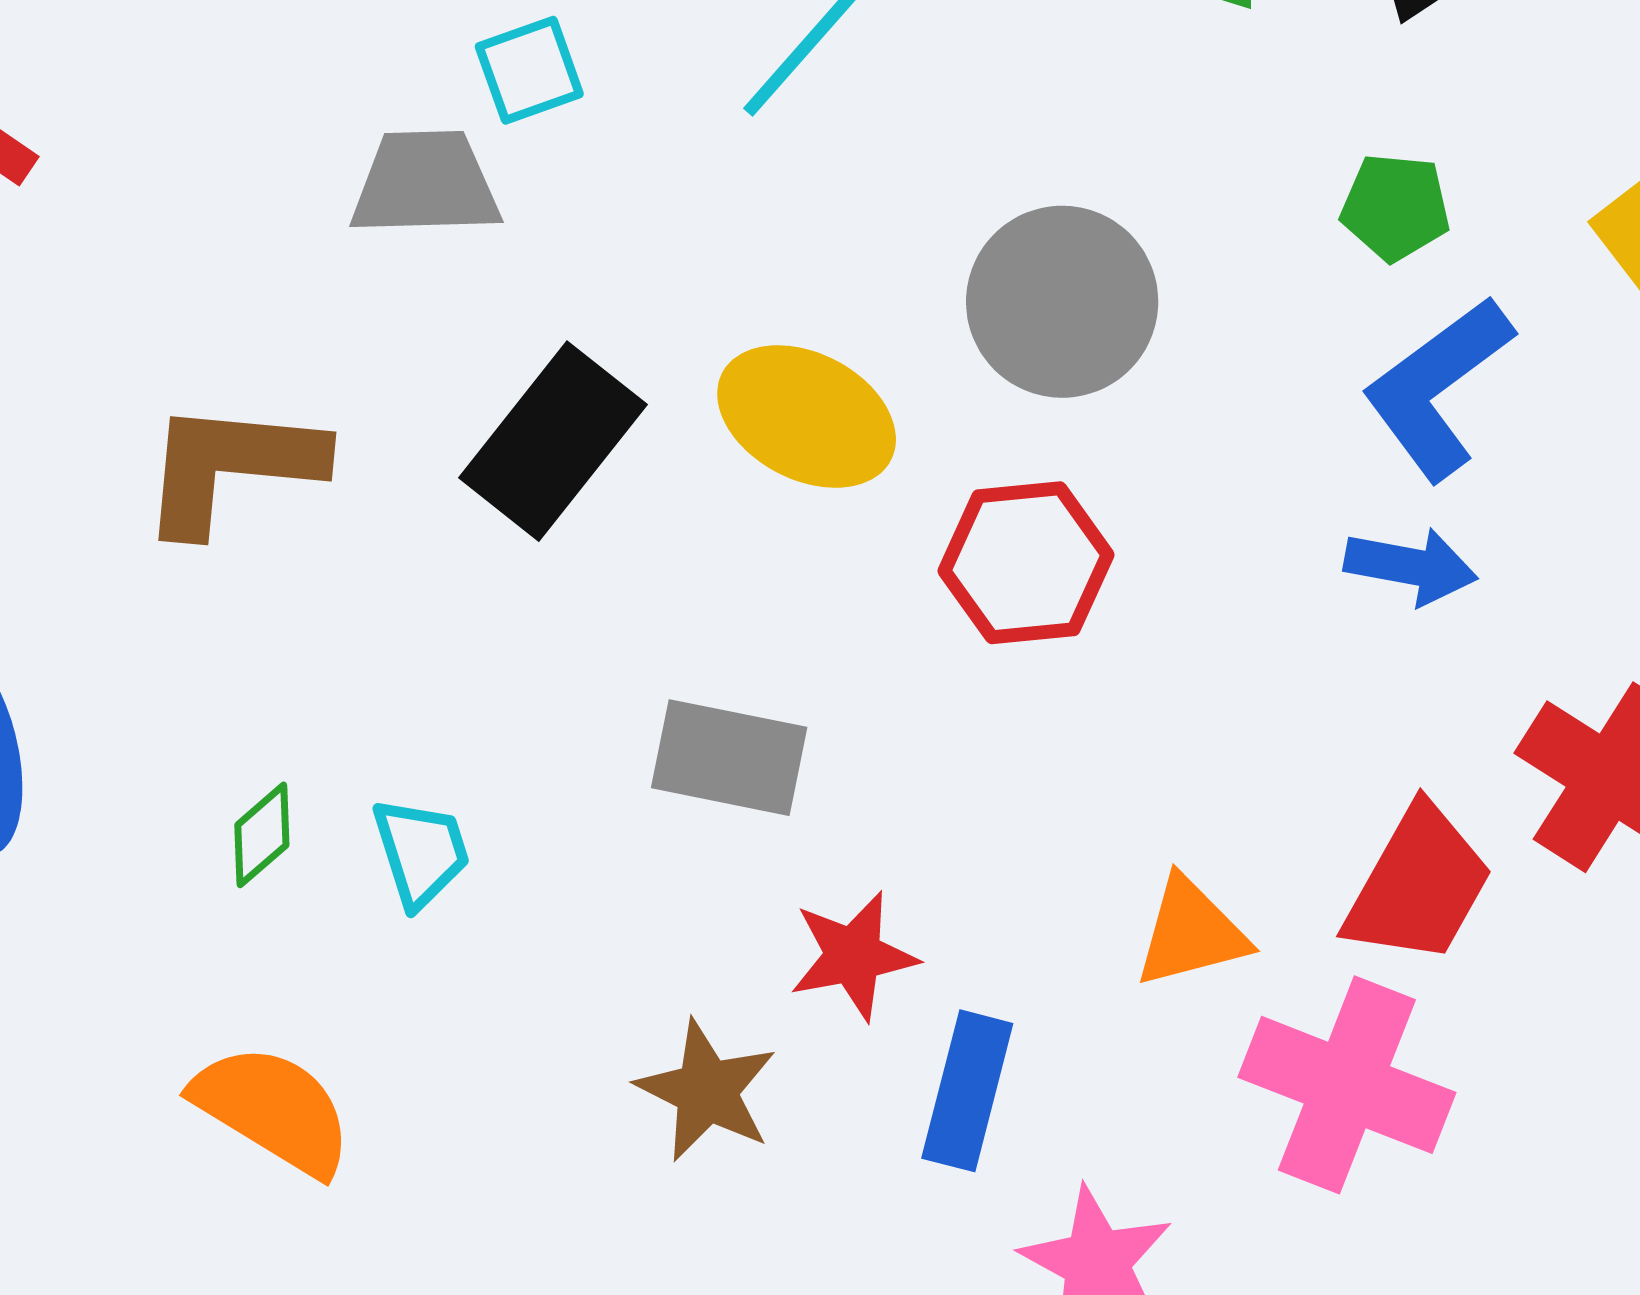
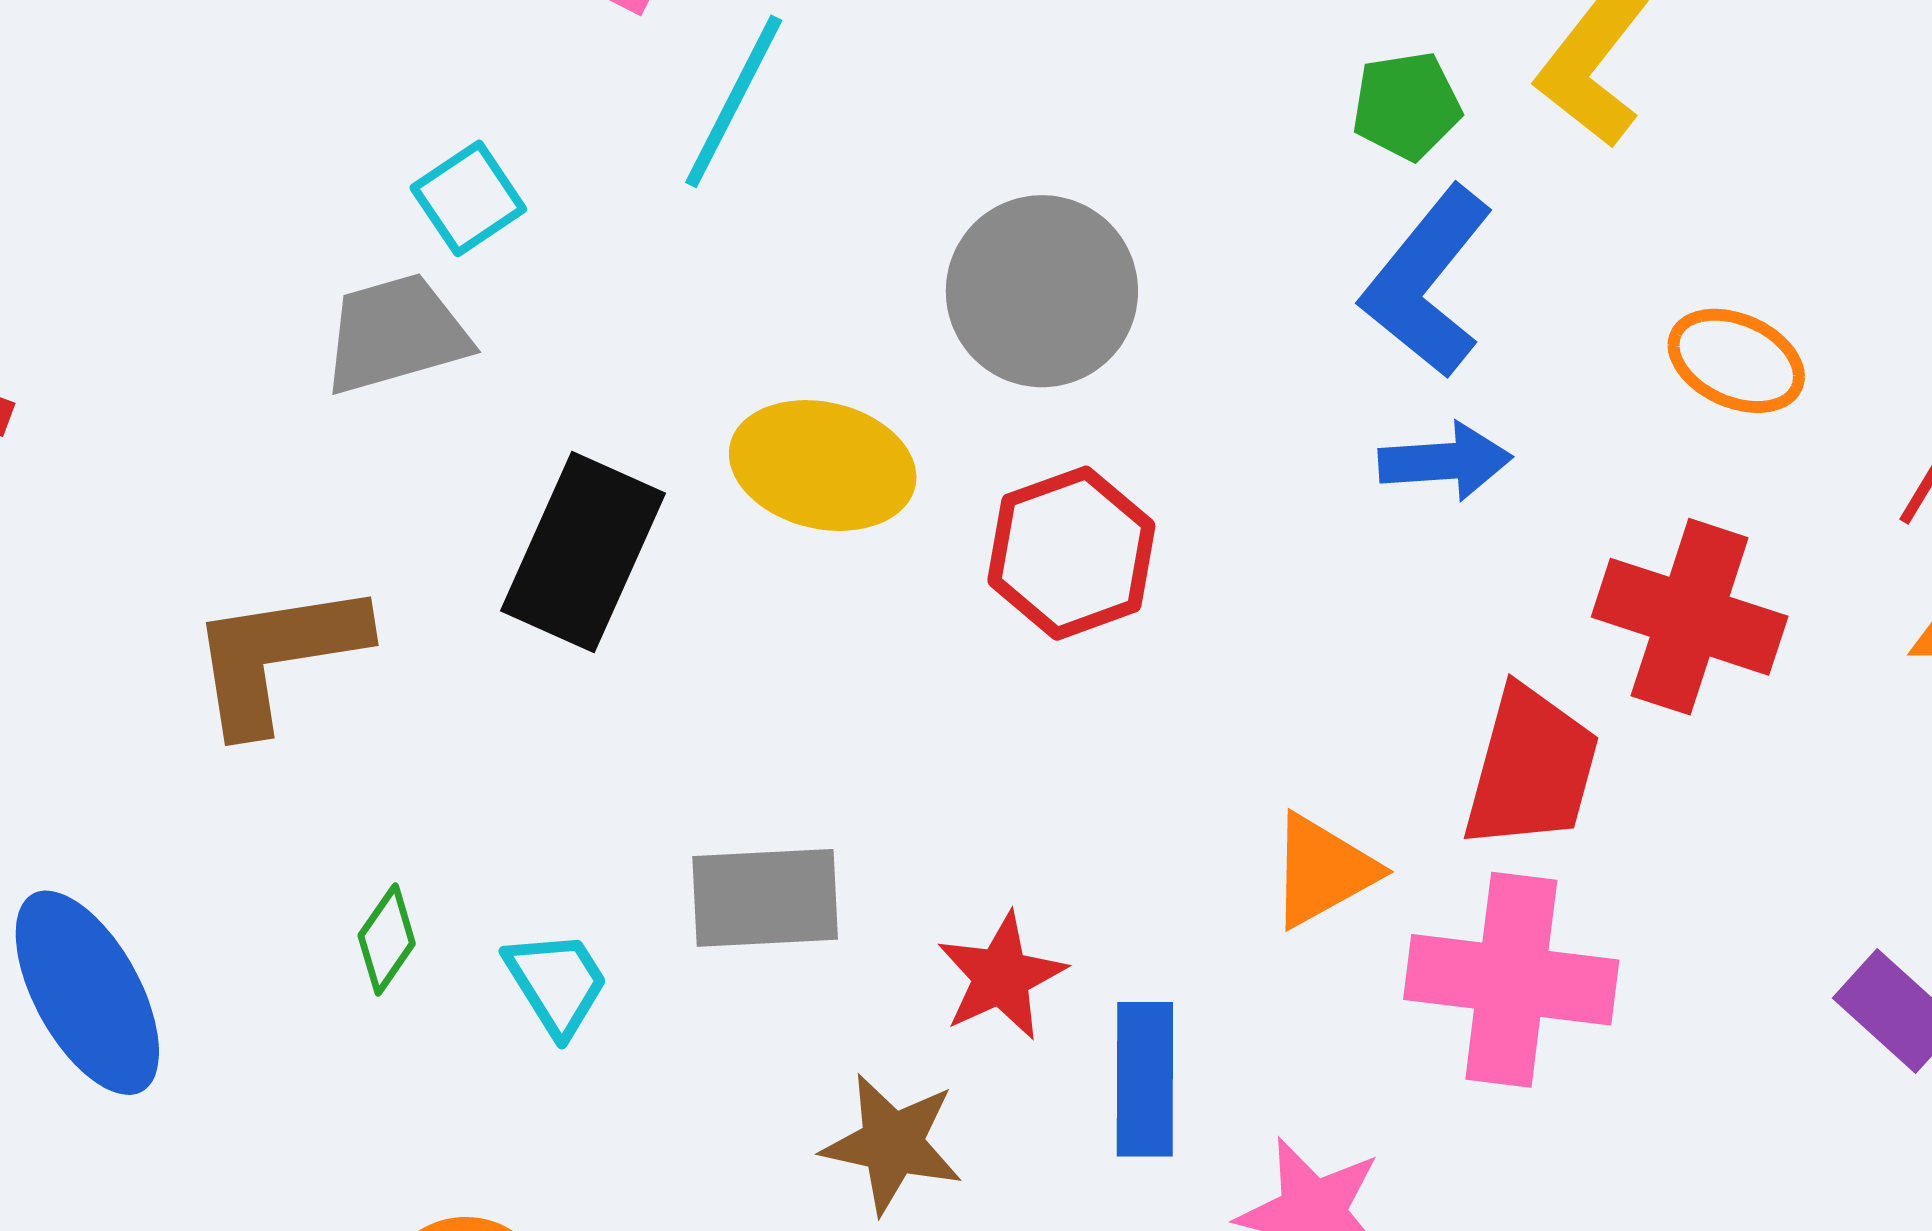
green pentagon: (1395, 207) -> (1406, 106), moved
gray rectangle: (729, 758) -> (765, 898), moved
green diamond: (262, 835) -> (387, 940), moved

